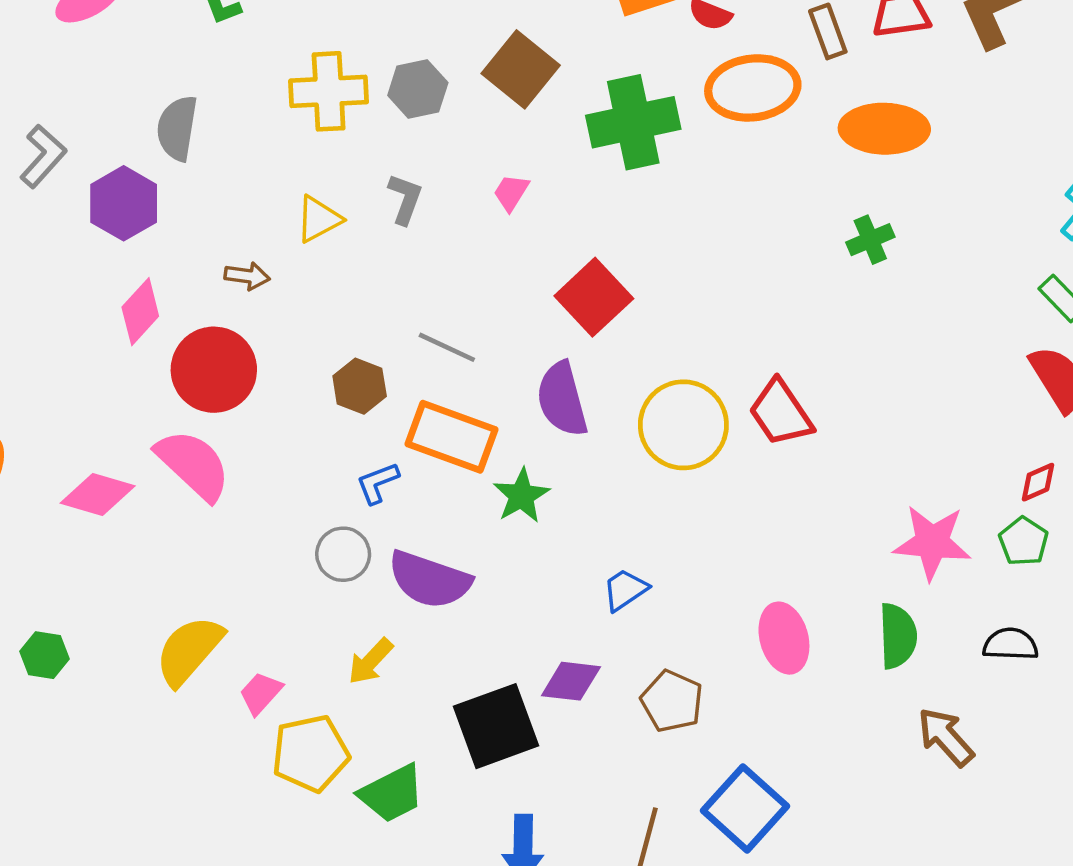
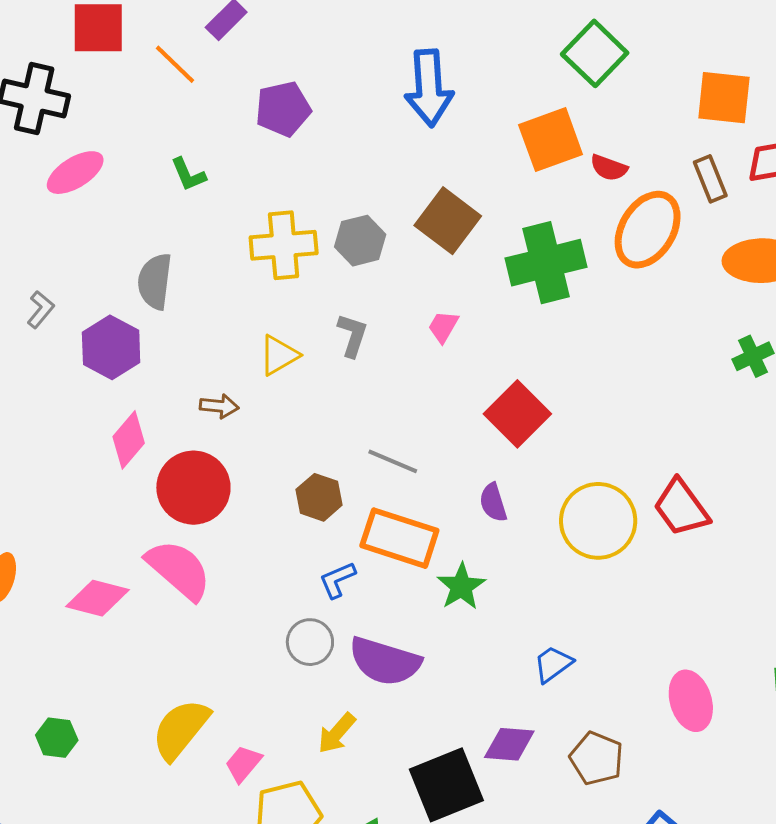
orange ellipse: (753, 88) -> (648, 230), turned -50
gray L-shape: (43, 156) -> (41, 309), size x0.7
purple semicircle: (562, 399) -> (493, 502), size x0.6

